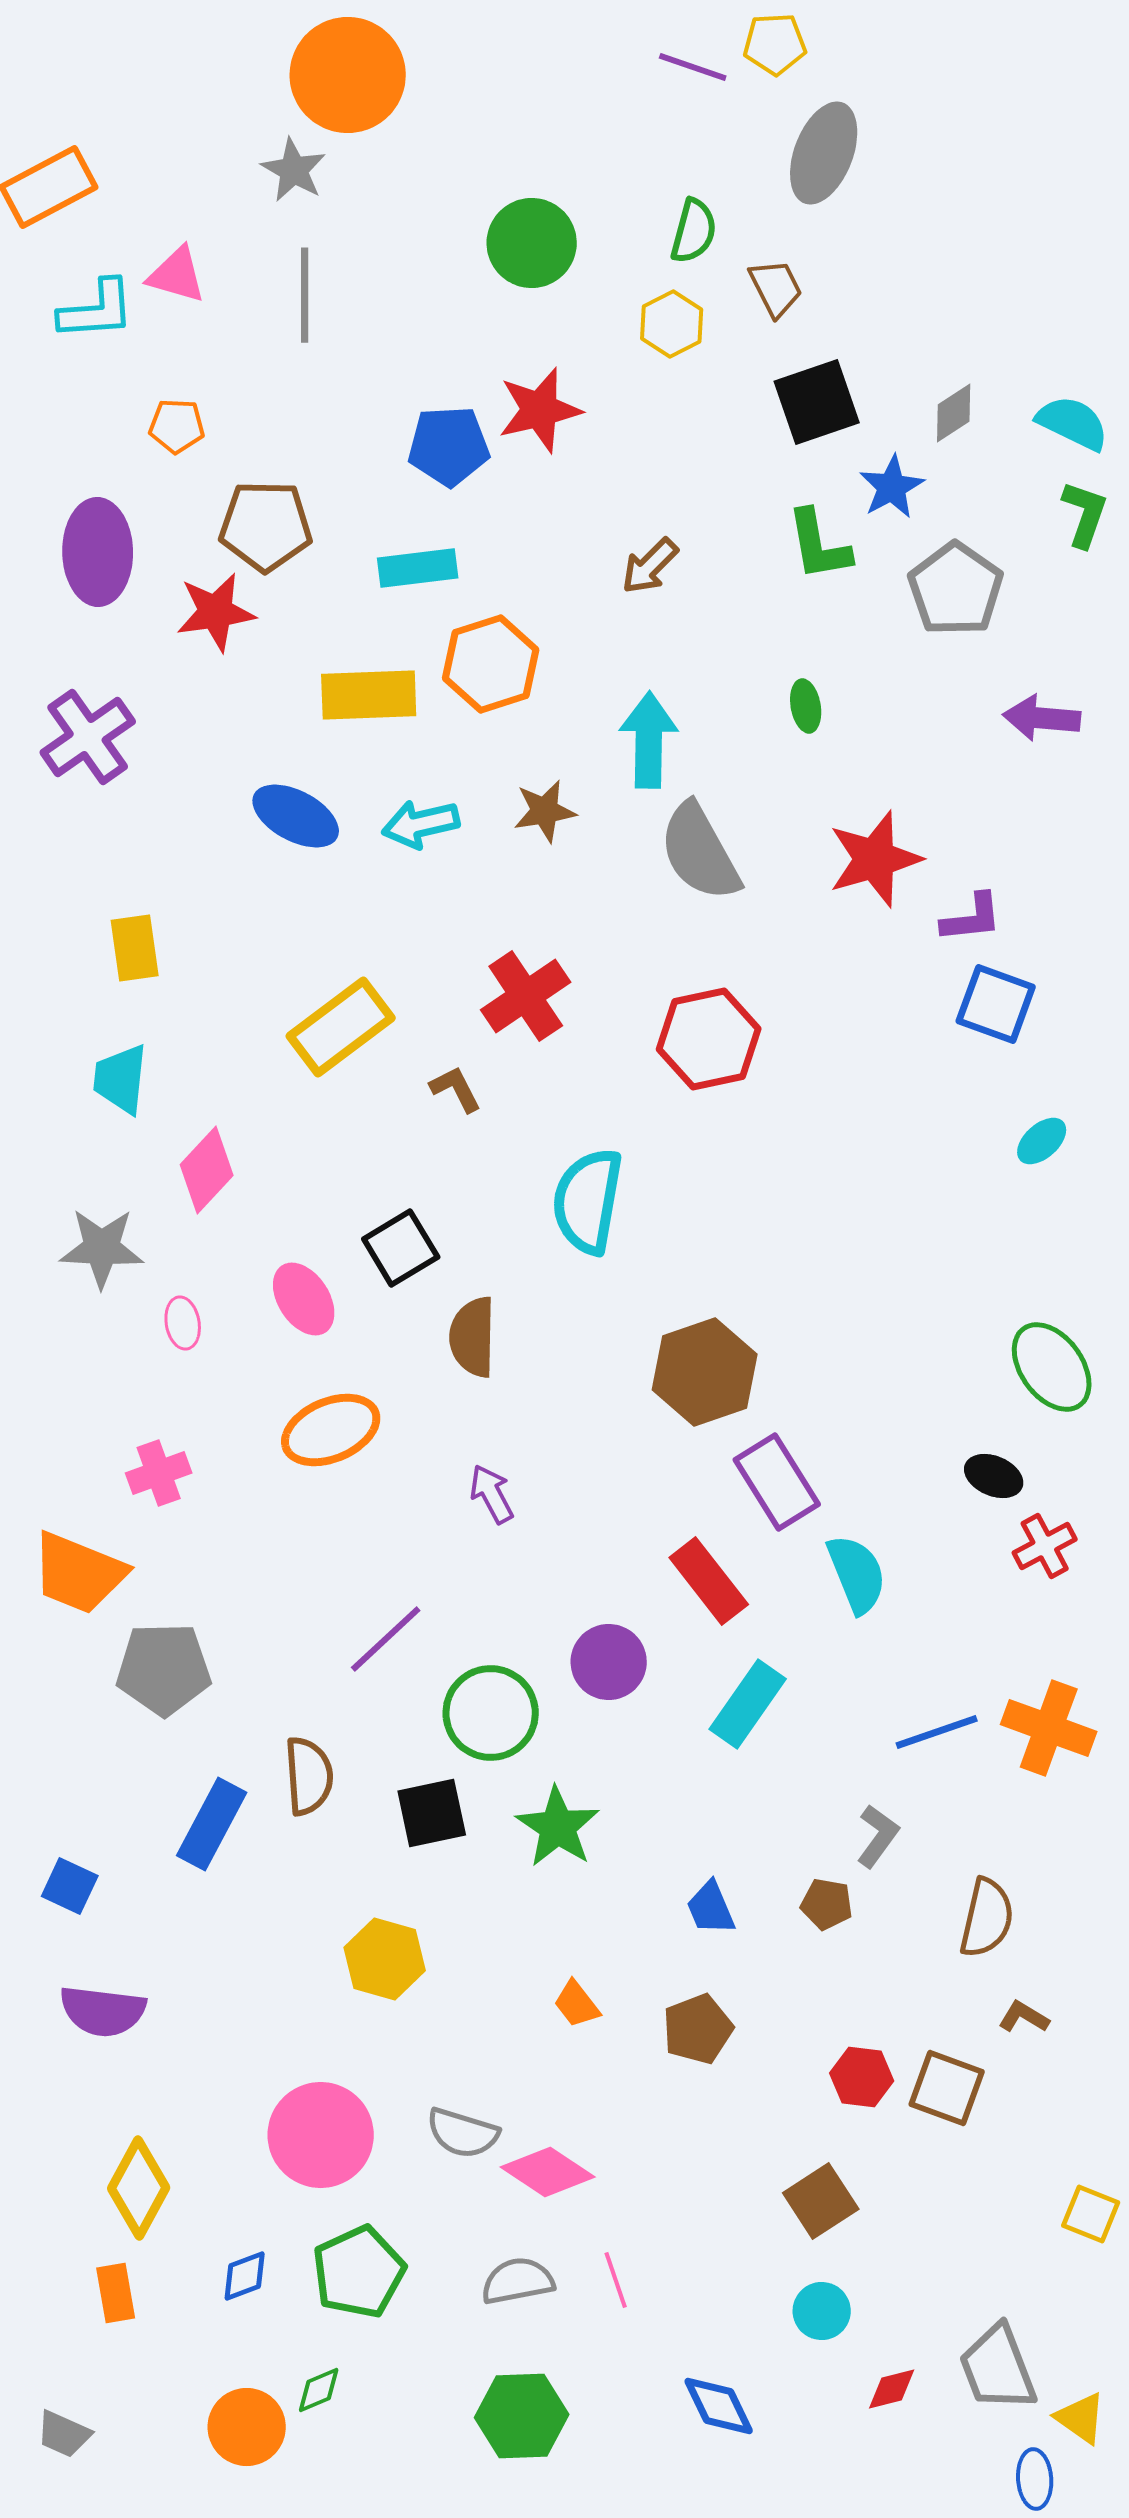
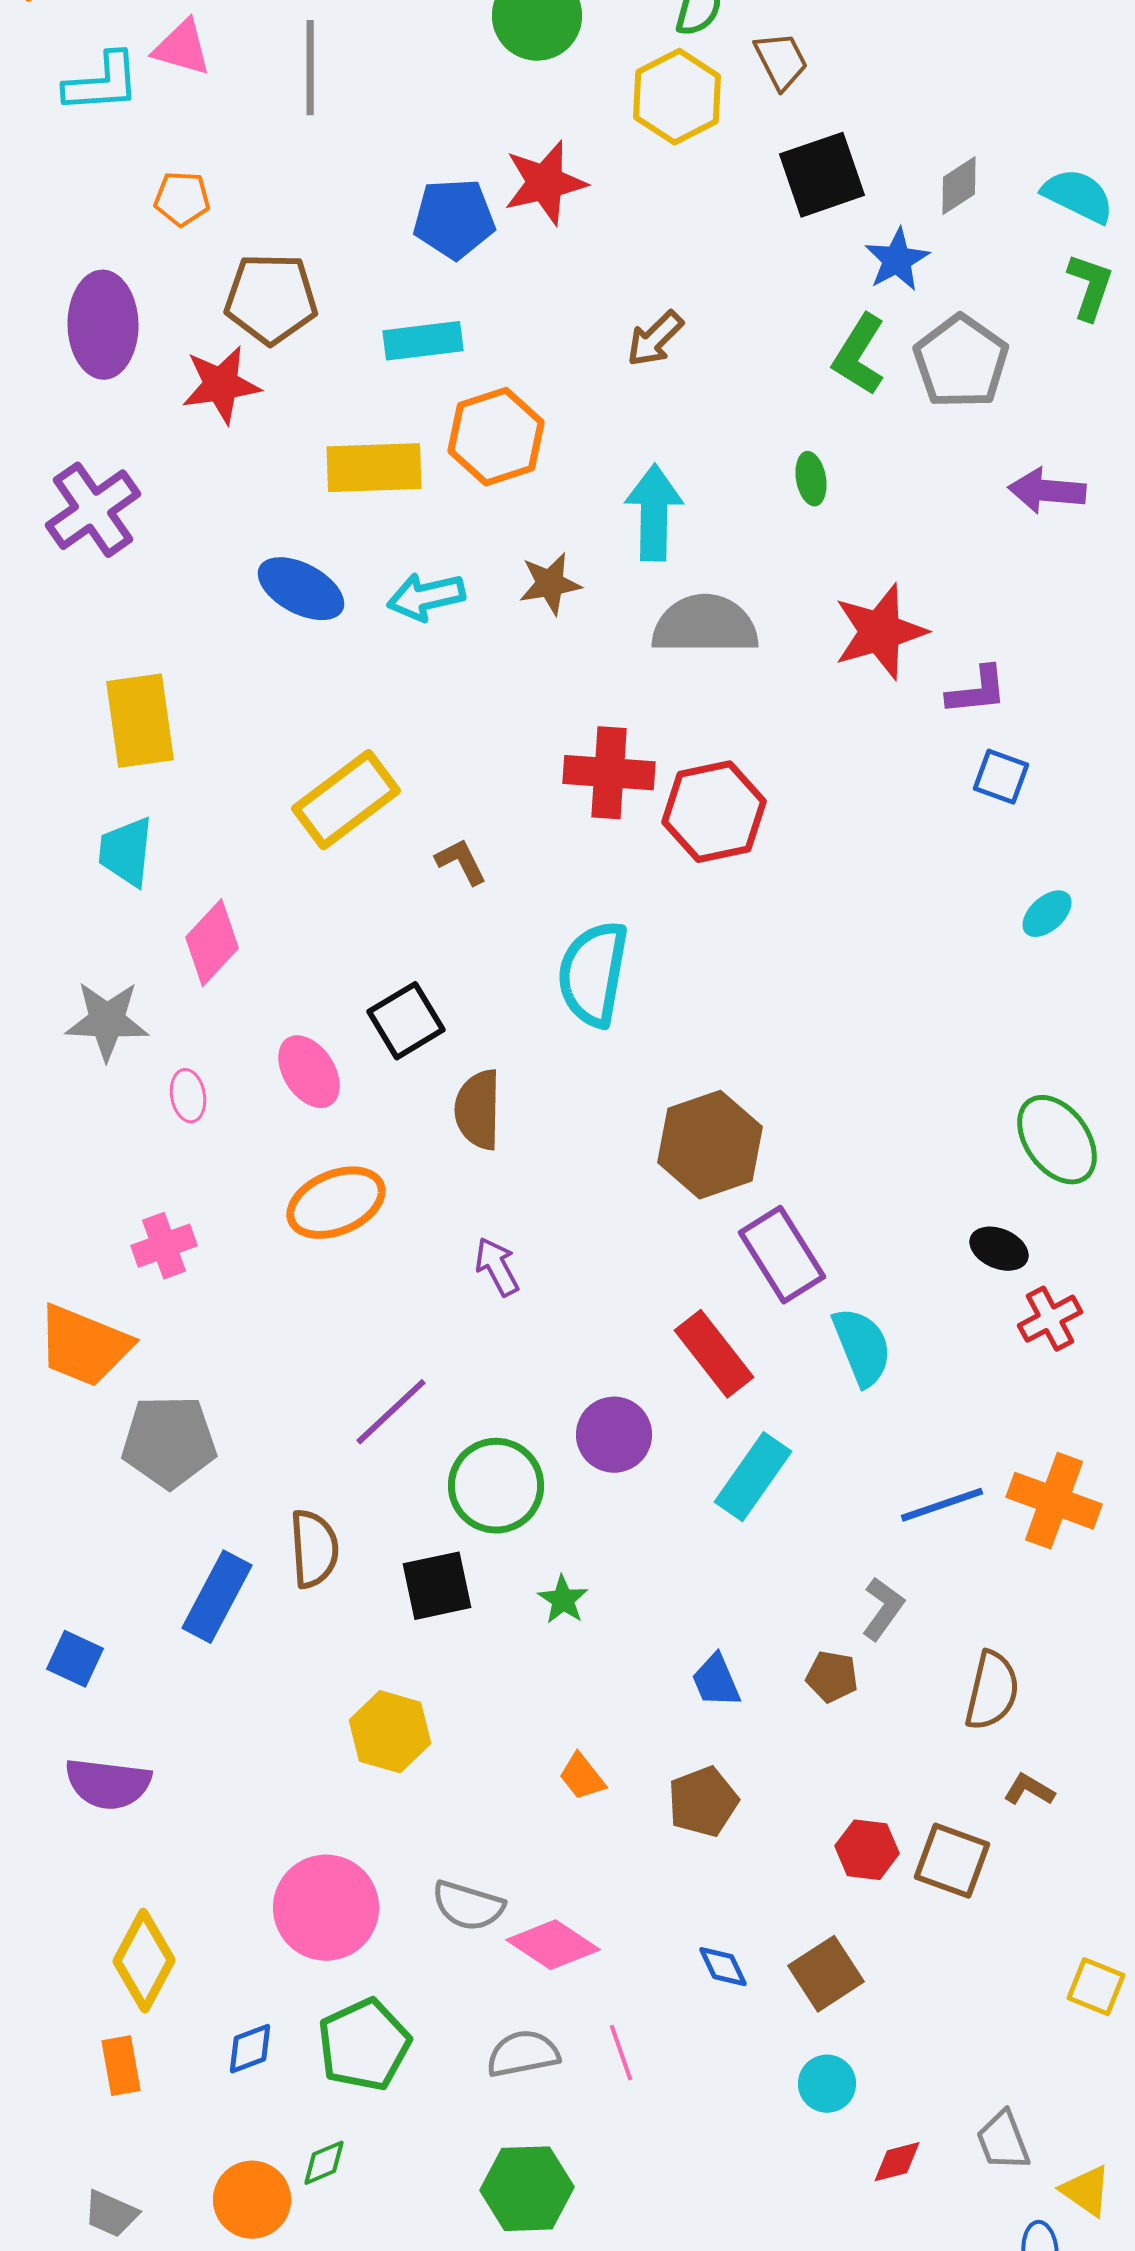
yellow hexagon: (672, 324) -> (677, 97), size x1.4
green L-shape: (819, 545) -> (859, 355), moved, turned 42
gray semicircle: (700, 852) -> (705, 625), turned 119
yellow rectangle: (135, 948) -> (140, 721), size x1.4
red cross: (526, 996) -> (609, 773), moved, turned 38
blue square: (996, 1004) -> (1001, 777), size x0.7
green star: (558, 1827) -> (563, 1600), size x0.6
gray trapezoid: (998, 2368) -> (1003, 2141), size x0.7
blue diamond: (719, 2406) -> (723, 1967), moved, size x0.7
gray trapezoid: (64, 2434) -> (111, 2214), moved

